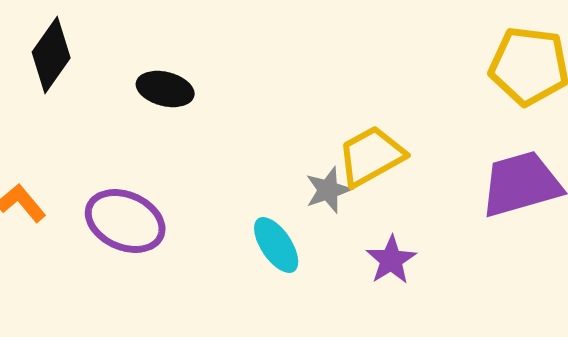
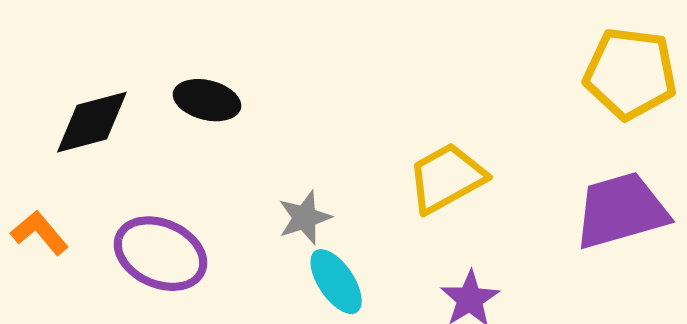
black diamond: (51, 55) -> (92, 122), moved, turned 40
gray star: (328, 190) -> (305, 218), moved

